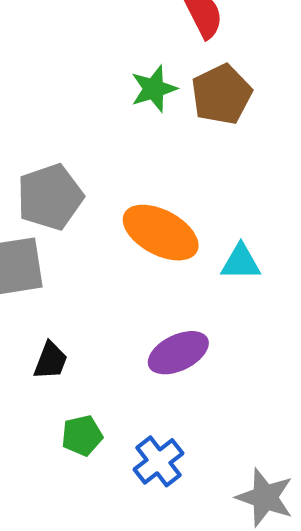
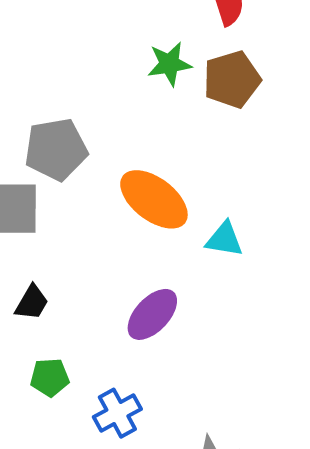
purple ellipse: (178, 353) -> (152, 314), turned -30

